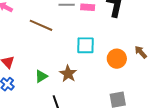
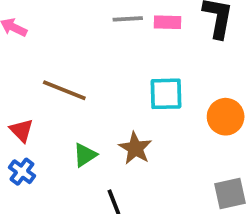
brown line: (41, 25) -> (64, 90), moved

